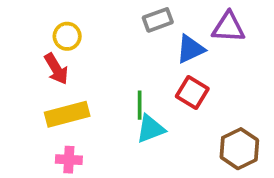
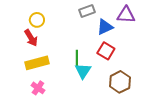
cyan triangle: (151, 129) -> (83, 71), turned -36
brown hexagon: (239, 149) -> (120, 82), moved
pink cross: (69, 160) -> (38, 88), turned 32

